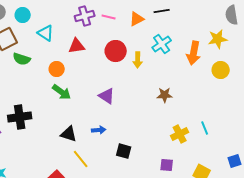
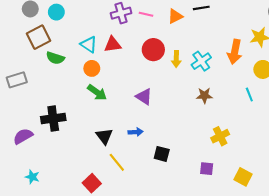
cyan triangle: (46, 33) -> (89, 44), moved
cyan cross: (162, 44) -> (201, 61), moved
cyan line: (205, 128) -> (249, 94), moved
black triangle: (69, 134) -> (104, 136), turned 36

